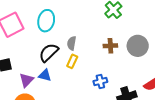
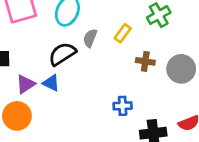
gray semicircle: (72, 43) -> (90, 38), moved
yellow rectangle: (72, 61) -> (123, 33), moved

